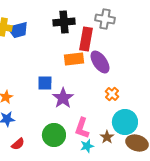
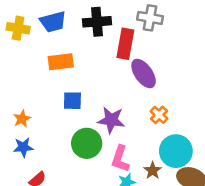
blue trapezoid: (18, 30) -> (53, 22), moved
orange rectangle: (74, 59) -> (61, 62), moved
purple star: (63, 98) -> (111, 120), moved, turned -30
green circle: (54, 135) -> (87, 143), moved

